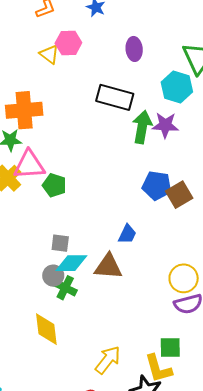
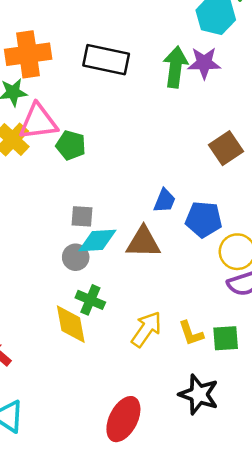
black rectangle: (115, 97) -> (106, 60), moved
blue pentagon: (157, 186) -> (204, 219), moved
green cross: (65, 288) -> (90, 300), moved
yellow arrow: (108, 360) -> (146, 329), moved
yellow L-shape: (158, 368) -> (191, 333), moved, size x0.7

